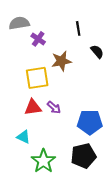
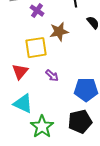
red triangle: (33, 107) -> (20, 72), moved, turned -42
cyan triangle: (23, 137) -> (23, 104), size x1.5

